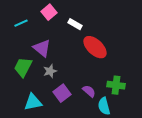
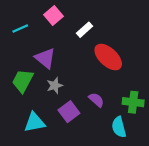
white rectangle: (75, 24) -> (84, 30), turned -72
purple semicircle: (89, 91) -> (96, 100), moved

